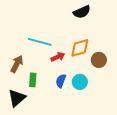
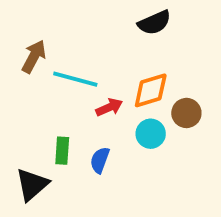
brown arrow: (17, 64) -> (34, 56), moved
blue semicircle: (61, 81) -> (100, 160), moved
cyan circle: (80, 82) -> (151, 134), moved

